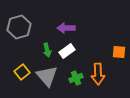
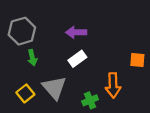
green arrow: (47, 50) -> (32, 58), moved
yellow square: (22, 72) -> (25, 93), moved
green cross: (76, 78) -> (90, 100), moved

